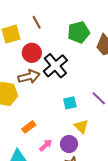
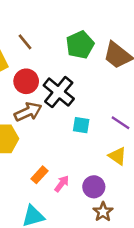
cyan square: (70, 103) -> (81, 125), moved, turned 32
yellow triangle: (81, 126) -> (117, 156), moved
pink arrow: (46, 145) -> (62, 184), moved

